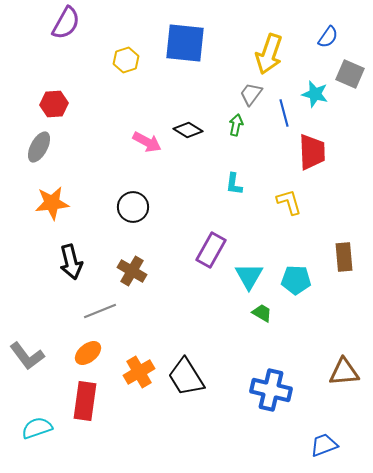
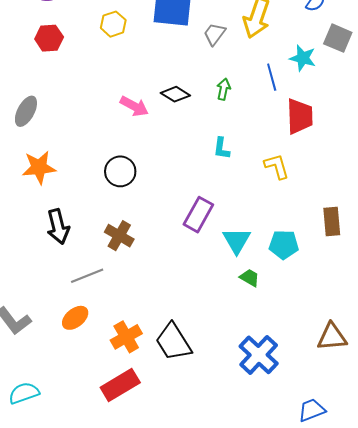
gray trapezoid: (251, 94) -> (214, 34), moved
red hexagon: (54, 104) -> (49, 38), moved
blue cross: (271, 390) -> (259, 355), turned 30
red rectangle: (85, 401) -> (120, 385), moved, turned 51

